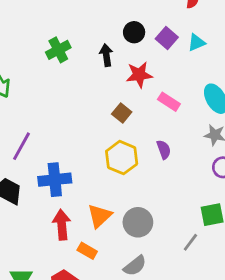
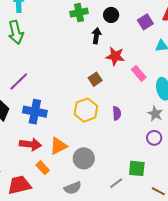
black circle: (134, 32) -> (111, 15), moved
purple square: (167, 38) -> (145, 22), moved
green cross: (58, 50) -> (79, 13), moved
pink rectangle: (169, 102) -> (139, 73), moved
red arrow: (62, 225) -> (30, 144), turned 85

